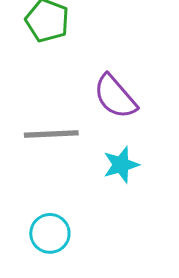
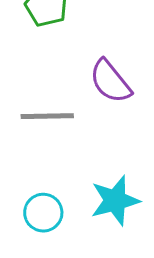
cyan star: (121, 165) -> (115, 201), moved, size x1.4

